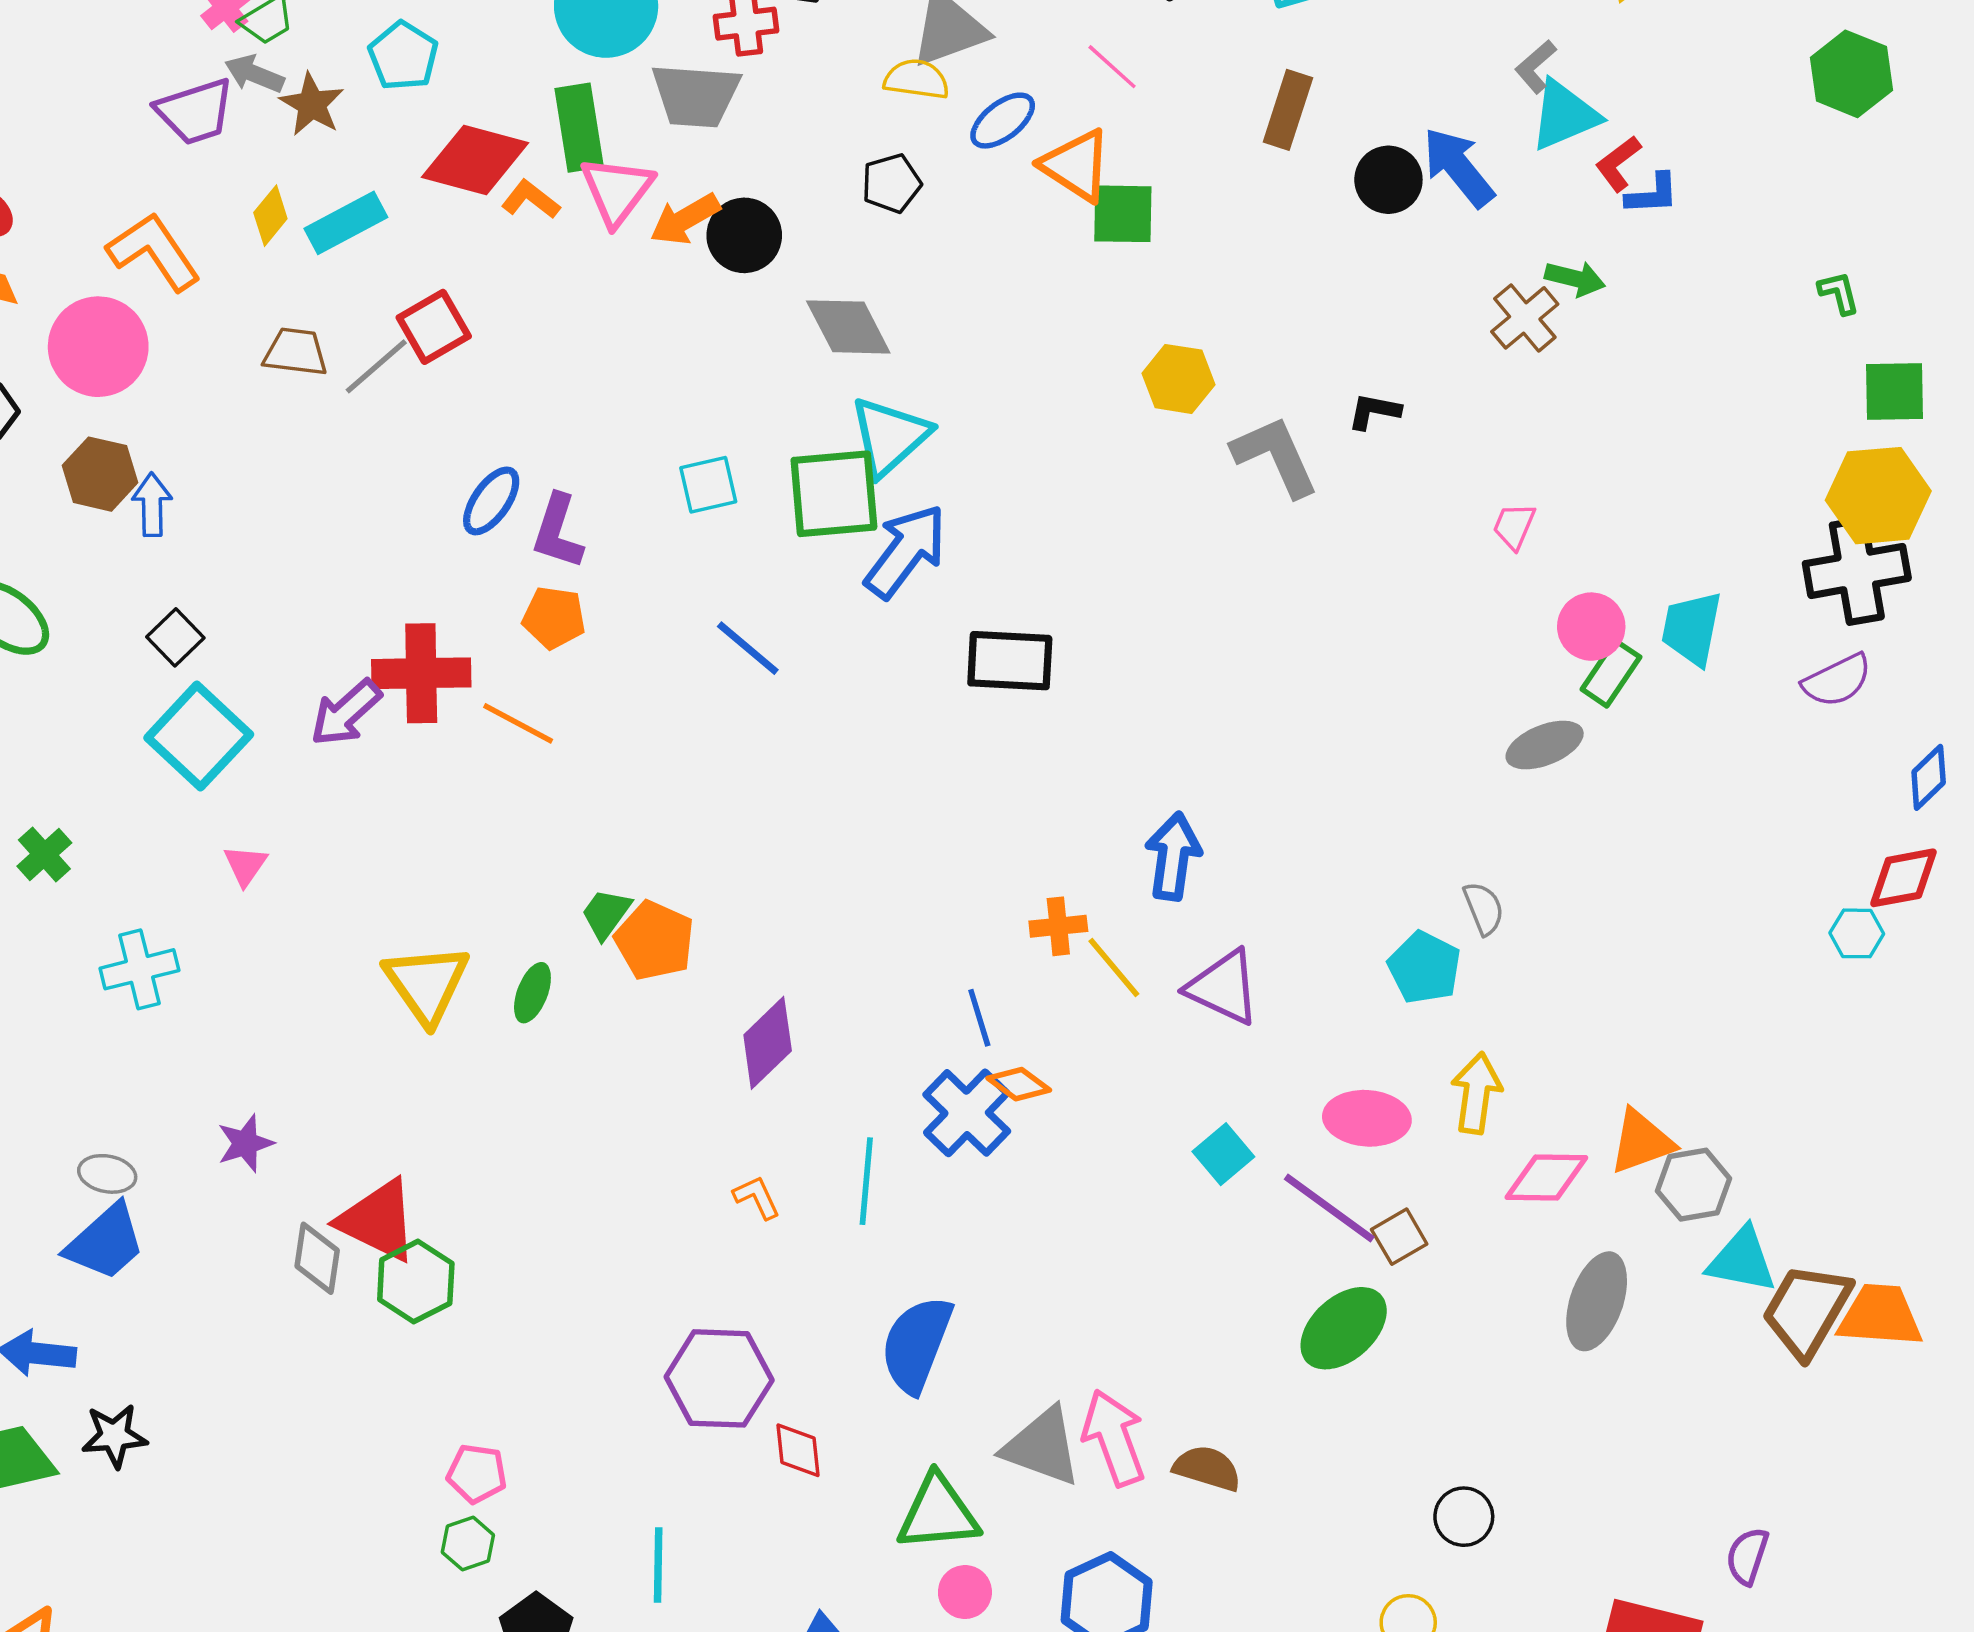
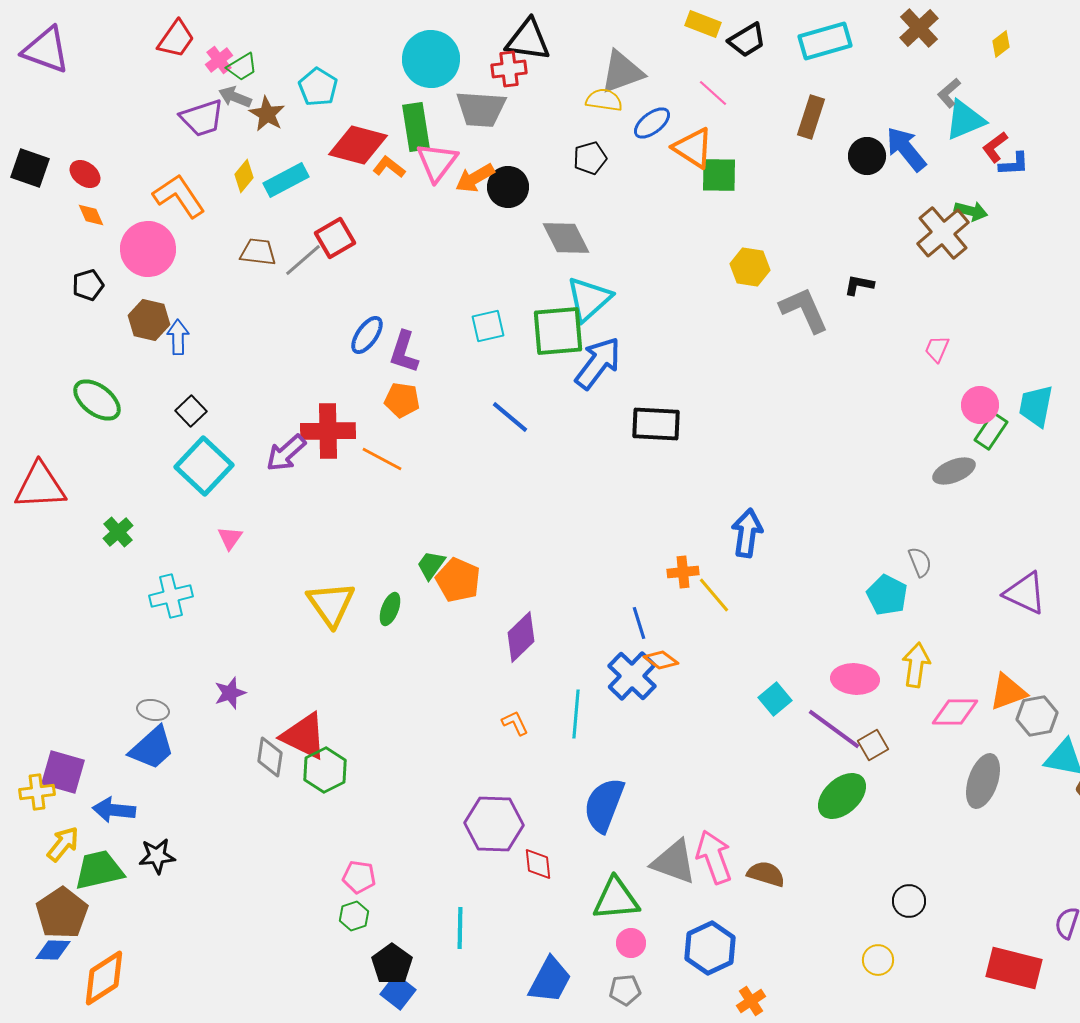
brown cross: (1525, 318) -> (943, 233), size x1.4
purple triangle: (1223, 987) -> (1025, 593), moved

